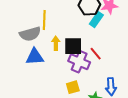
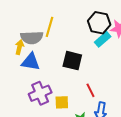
yellow arrow: (56, 43) -> (19, 47), moved
red line: (96, 54) -> (91, 90), moved
purple cross: (79, 62) -> (40, 93), moved, turned 30

